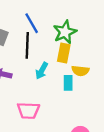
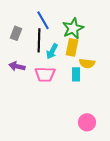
cyan arrow: (42, 71) -> (52, 51), moved
pink trapezoid: (28, 111) -> (45, 74), moved

